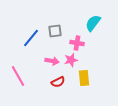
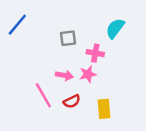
blue line: (31, 38) -> (17, 25), moved
pink line: (18, 76) -> (43, 95), moved
yellow rectangle: (84, 78) -> (104, 109), moved

